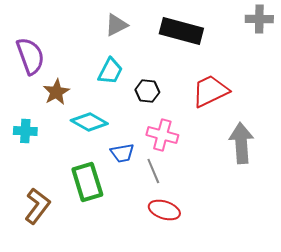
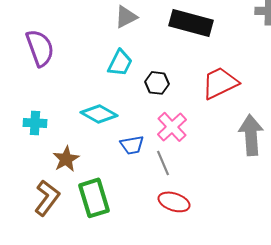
brown star: (56, 92) -> (66, 159), moved
pink cross: (162, 135) -> (172, 127), turned 32
green rectangle: (87, 182) -> (94, 198), moved

